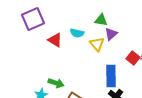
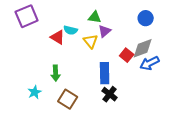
red triangle: (55, 40) -> (58, 37), moved
green arrow: (56, 83) -> (56, 73), moved, turned 70

